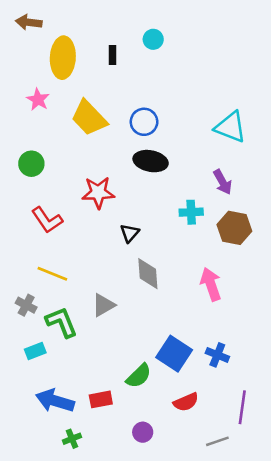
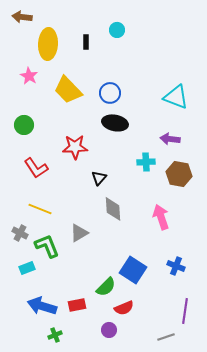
purple arrow: (223, 182) -> (170, 139), turned 126
blue cross: (217, 355) -> (176, 266), moved
red semicircle: (186, 402) -> (124, 308), moved

